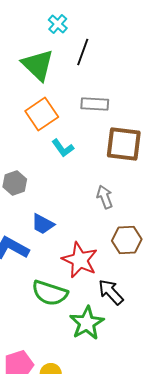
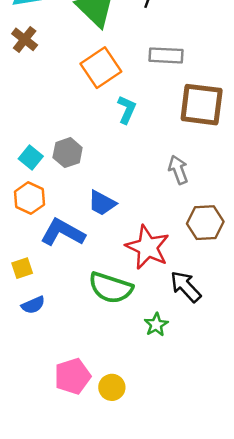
cyan L-shape: (63, 148) -> (127, 110), turned -120
green star: (87, 323) -> (156, 325), size x0.6

